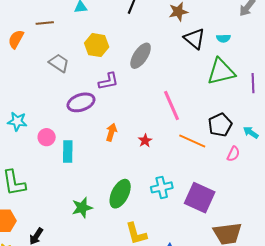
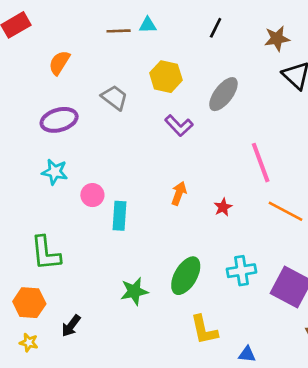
brown line: (45, 23) -> (119, 31), moved
purple L-shape: (108, 81) -> (179, 126), turned 55
purple ellipse: (81, 102) -> (59, 120), moved

